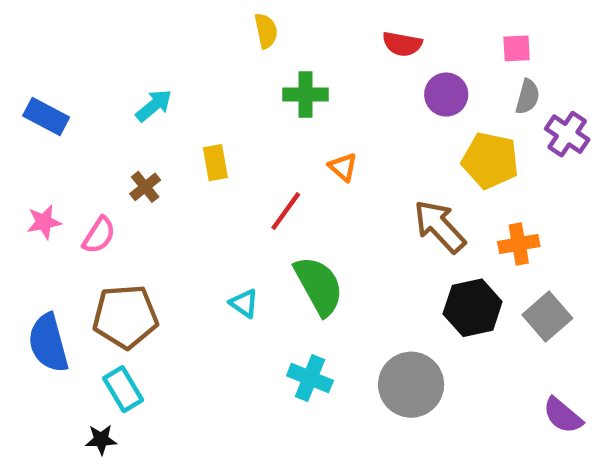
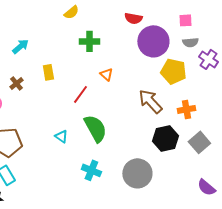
yellow semicircle: (266, 31) -> (71, 12), turned 63
purple circle: (446, 95) -> (153, 41), size x1.6
gray semicircle: (528, 97) -> (190, 42), turned 70

